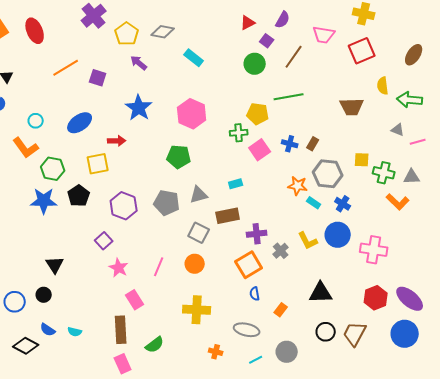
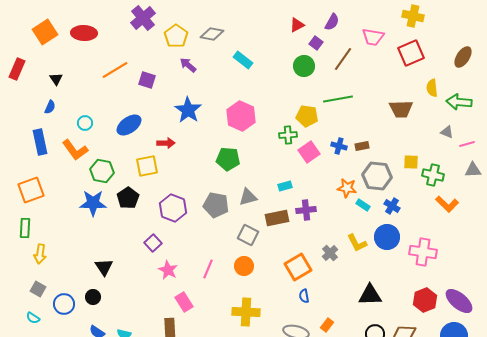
red ellipse: (35, 31) -> (84, 33), turned -65
brown rectangle: (313, 144) -> (362, 146), turned 48
gray triangle: (412, 177) -> (473, 170), moved
purple cross: (257, 234) -> (306, 210), moved
orange rectangle: (281, 310) -> (327, 325), moved

